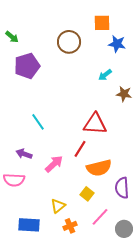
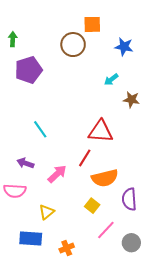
orange square: (102, 23) -> (92, 24), moved
green arrow: (12, 37) -> (13, 39), turned -128
yellow triangle: (58, 206) -> (47, 212), moved
orange cross: (70, 226) -> (67, 248), moved

